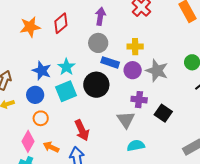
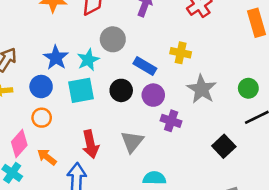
gray circle: (98, 43) -> (113, 39), moved
purple circle: (133, 70) -> (153, 95), moved
black circle: (96, 85) -> (121, 90), size x0.7
black square: (163, 113) -> (224, 146), moved
gray triangle: (126, 120) -> (132, 142), moved

